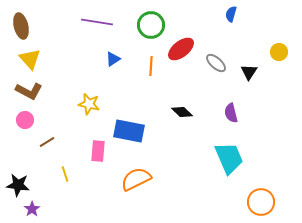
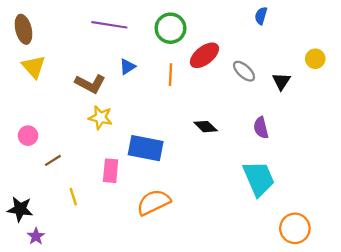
brown L-shape: (29, 91) -> (90, 84), moved

